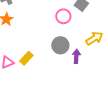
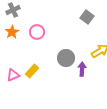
pink circle: (63, 16) -> (37, 32), moved

